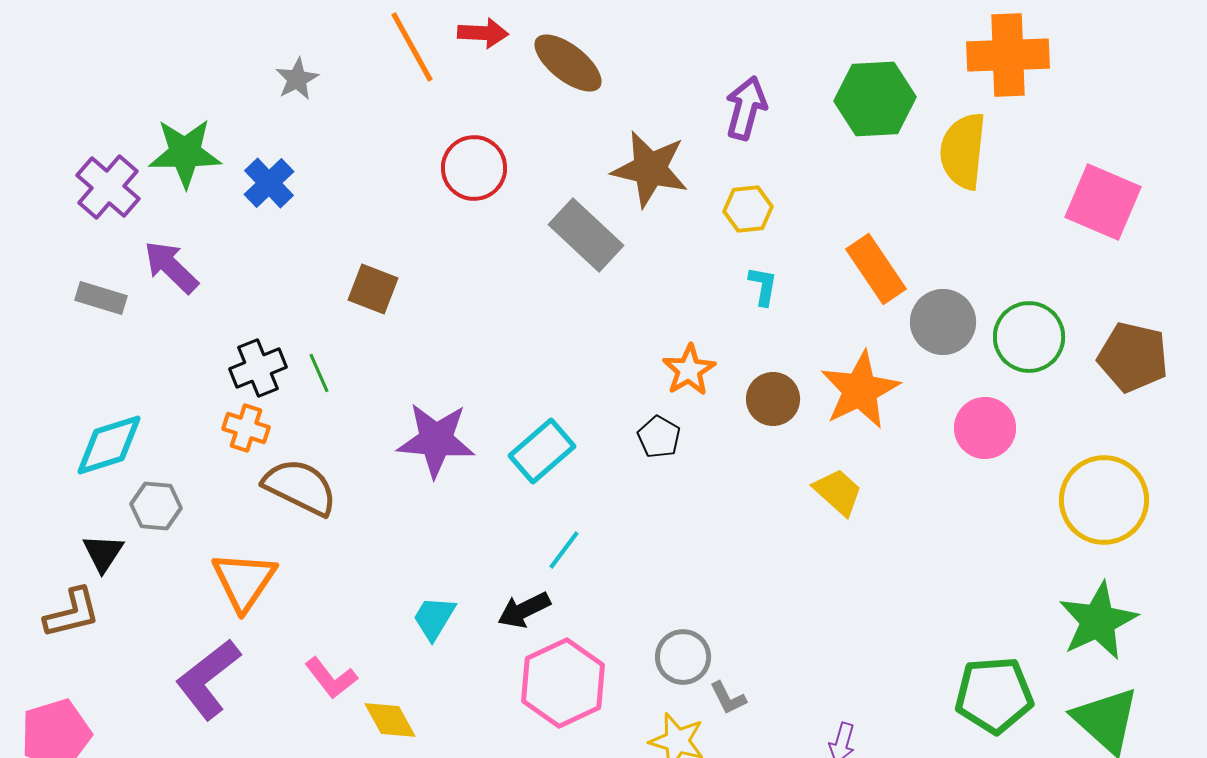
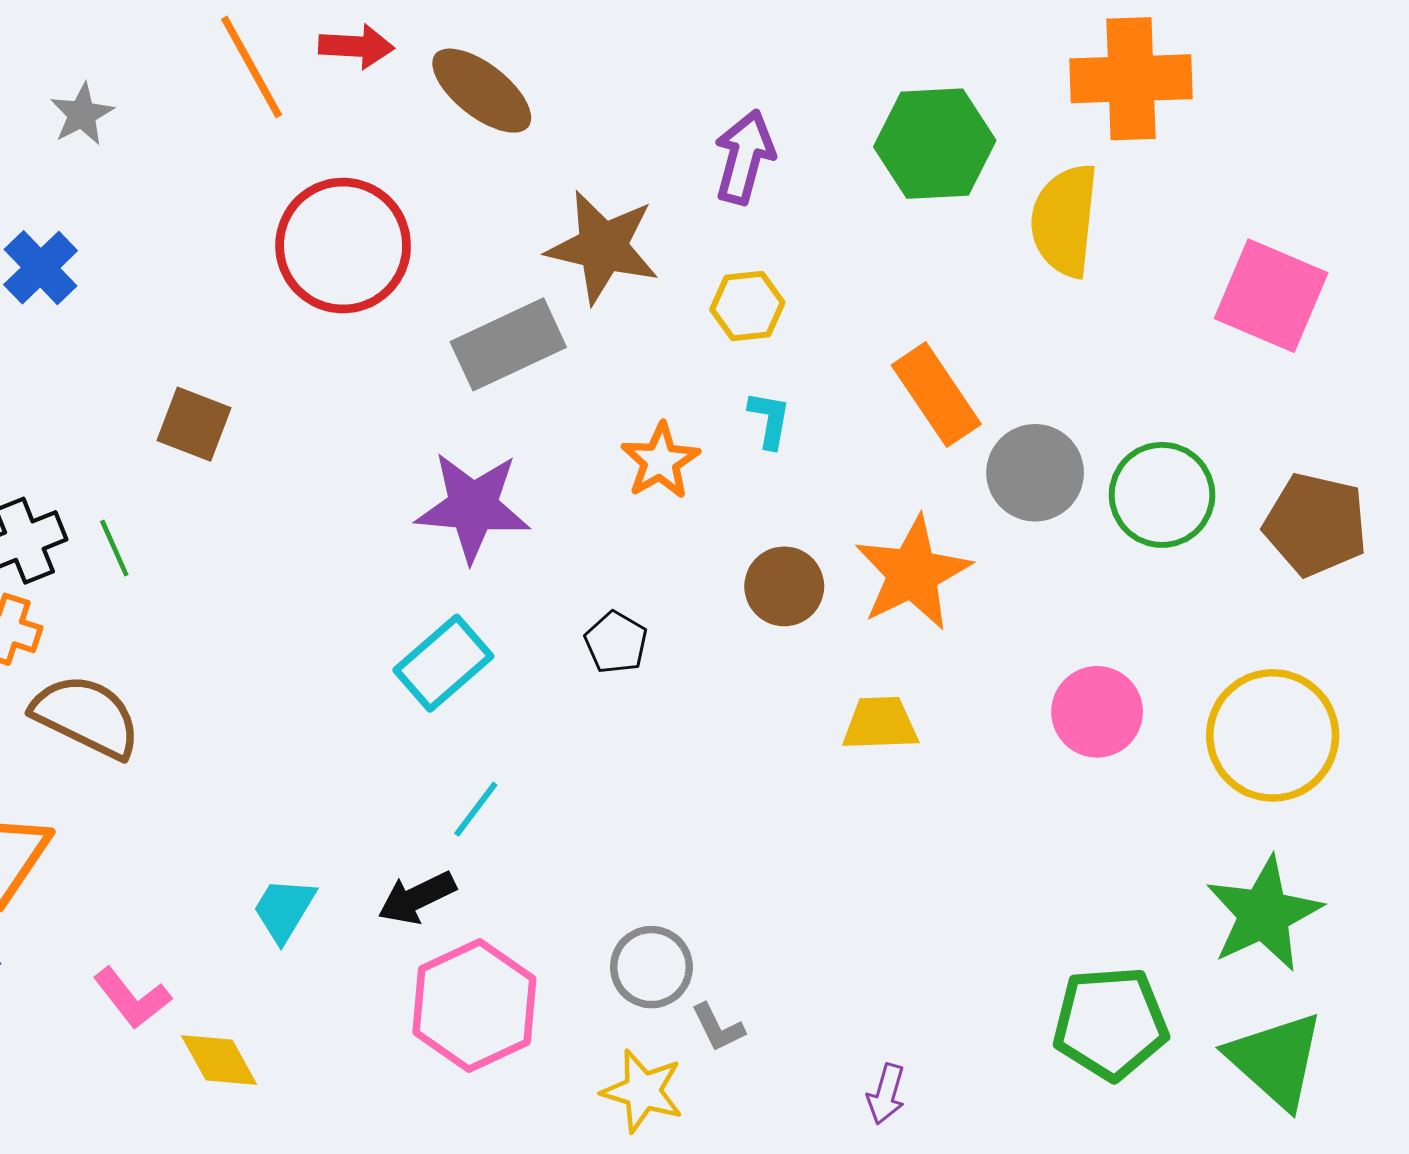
red circle: (474, 168) -> (343, 246), size x1.4
gray rectangle: (586, 235) -> (508, 344), turned -68
orange star: (689, 370) -> (660, 461), moved
pink circle: (985, 428) -> (1097, 712), moved
purple star: (436, 440) -> (473, 507), moved
yellow trapezoid: (838, 492) -> (880, 724), turned -44

